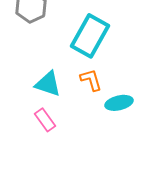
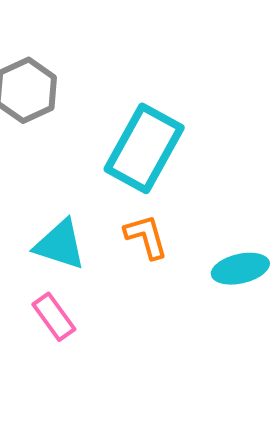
cyan ellipse: (119, 103) -> (240, 269), moved

